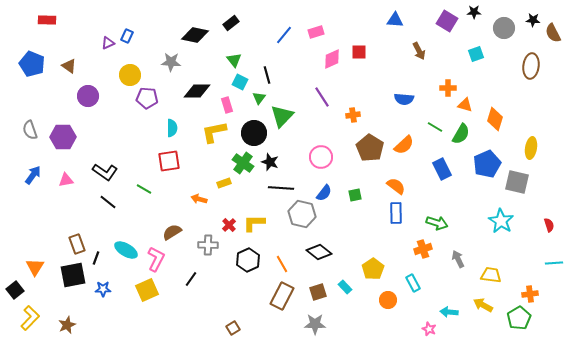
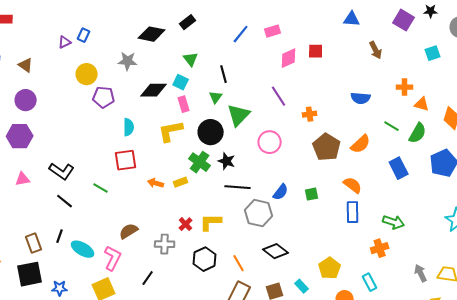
cyan square: (240, 82) -> (181, 82), moved
purple circle: (88, 96) -> (26, 100), moved
pink circle: (321, 157) -> (270, 142), moved
orange arrow: (199, 199) -> (156, 183), moved
black line: (96, 258) -> (60, 236), moved
gray arrow: (458, 259) -> (421, 273), moved

